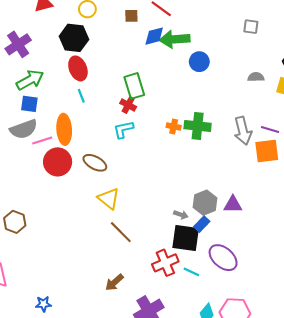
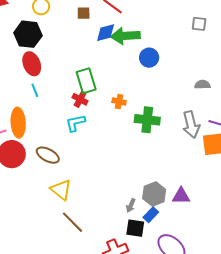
gray semicircle: (256, 77) -> (202, 85), moved
orange cross: (174, 126) -> (119, 102), moved
gray arrow: (181, 215) -> (131, 205), turned 96
black square: (186, 238) -> (135, 228), size x0.7

